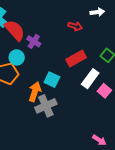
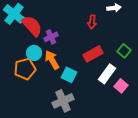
red arrow: (75, 26) -> (92, 22), turned 80
purple cross: (34, 41) -> (51, 37), turned 32
orange arrow: (35, 92) -> (52, 60), moved, turned -48

